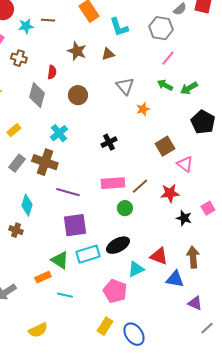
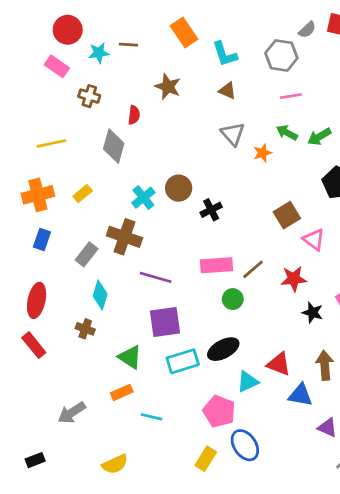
brown triangle: (108, 54) -> (227, 91), moved, turned 40
pink line: (168, 58) -> (291, 96), turned 42
brown circle: (78, 95) -> (179, 188), moved
orange star: (143, 109) -> (262, 153), moved
gray rectangle: (17, 163) -> (87, 254), moved
green triangle: (60, 260) -> (130, 357), moved
blue ellipse: (134, 334) -> (245, 445), moved

